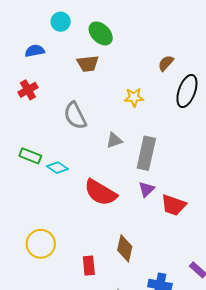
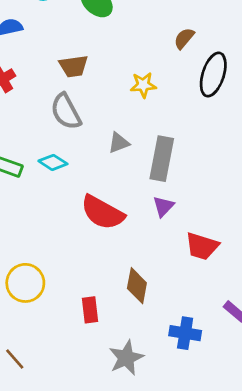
brown trapezoid: (88, 64) -> (74, 66), moved
cyan diamond: (57, 168) -> (53, 162), moved
red trapezoid: (174, 205) -> (202, 246), moved

